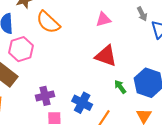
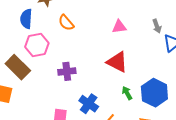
orange semicircle: (48, 22) -> (66, 23), size x0.7
purple cross: (45, 96) -> (67, 71), moved

